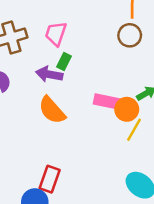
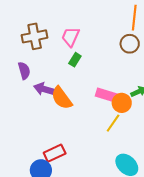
purple arrow: (49, 74) -> (44, 89), moved
yellow line: (134, 130) -> (113, 123), moved
red rectangle: (50, 179) -> (55, 153), turned 40

